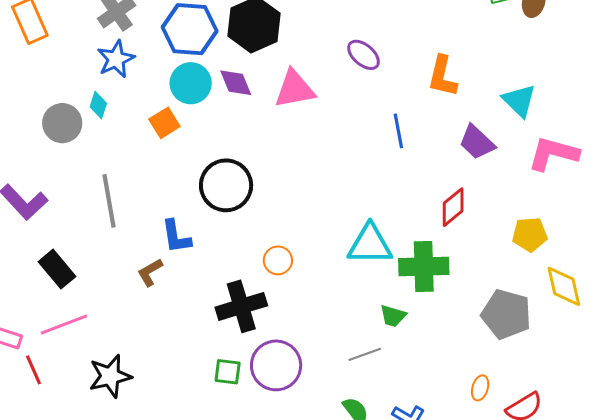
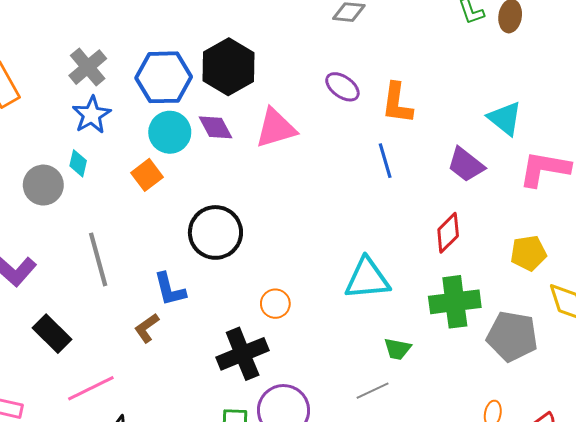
orange L-shape: (442, 76) -> (397, 103), moved
green cross: (424, 267) -> (455, 302), moved
pink line: (64, 325) -> (91, 388), moved

